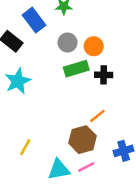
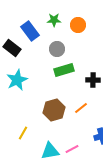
orange circle: (94, 46) -> (78, 25), moved
black cross: (104, 75) -> (93, 80), moved
brown hexagon: (82, 140) -> (54, 110), moved

